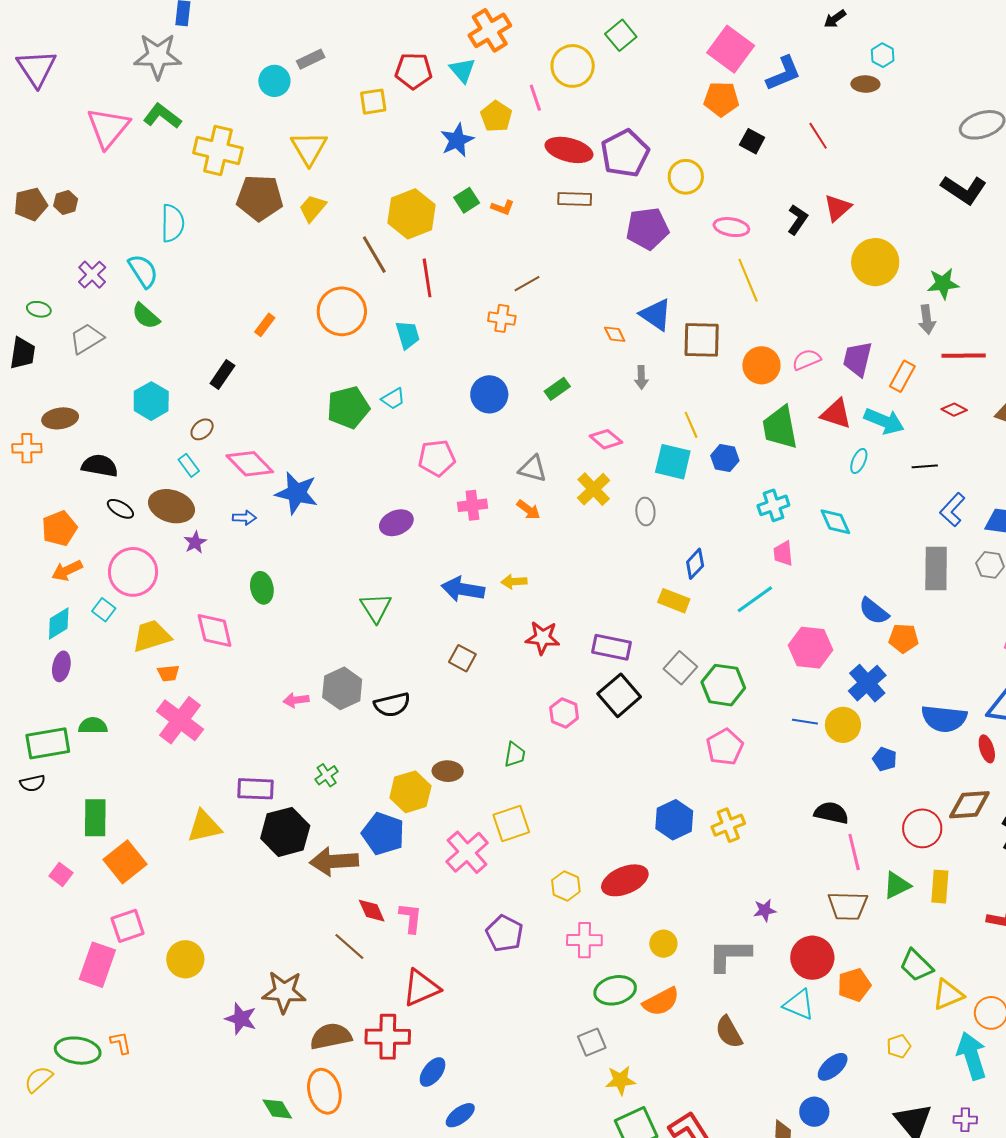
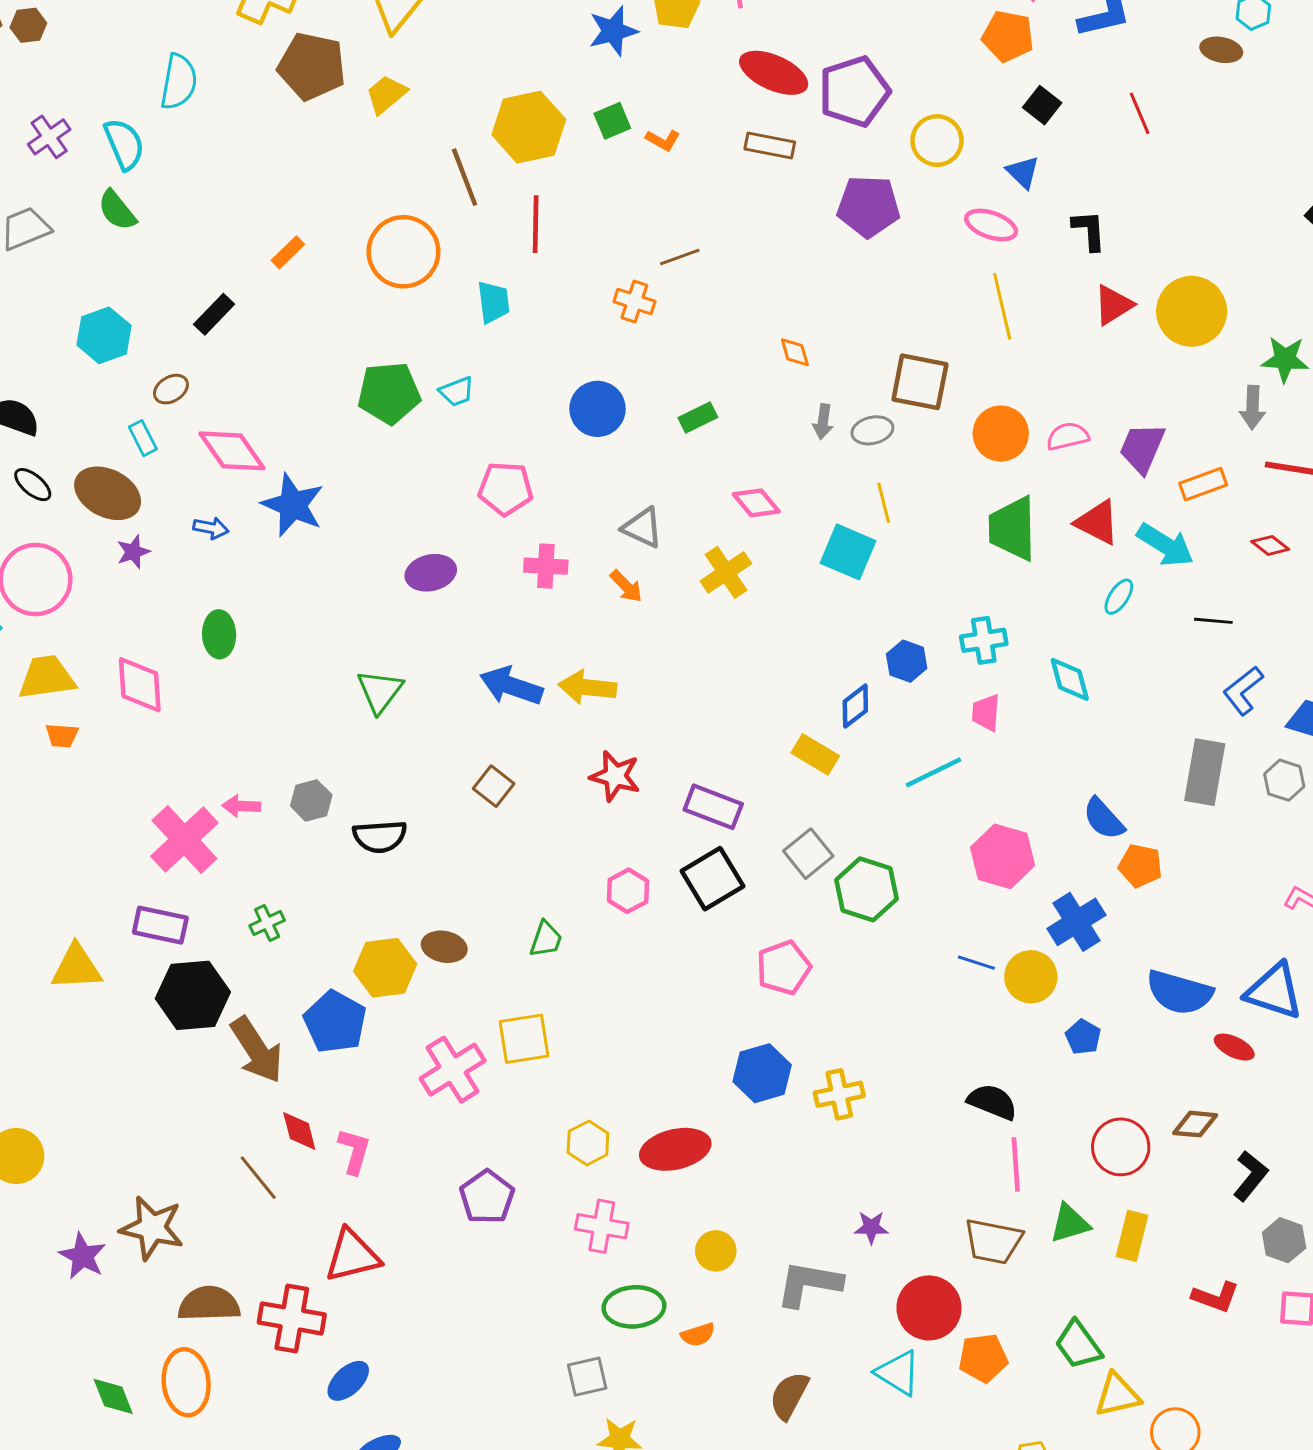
red triangle: (838, 208) -> (1113, 305), moved
black L-shape: (797, 220) -> (1089, 230), turned -48
blue triangle: (656, 315) -> (1023, 172), moved, size x0.7
orange rectangle: (902, 376) -> (1203, 484), turned 32
blue hexagon: (725, 458) -> (907, 661), moved
gray ellipse: (645, 511) -> (872, 430), moved, turned 72
yellow arrow: (514, 582) -> (587, 687), size x1.5
gray hexagon: (342, 688) -> (311, 800), size x0.7
pink cross: (180, 720) -> (184, 839), moved
pink pentagon: (725, 747) -> (784, 968), moved
red ellipse: (987, 749) -> (1234, 1047), turned -56
brown diamond: (969, 805) -> (1195, 1124), size x0.7
brown arrow: (334, 861) -> (257, 1050), turned -129
orange semicircle: (661, 1002) -> (698, 1335), size x0.6
brown semicircle: (729, 1032) -> (789, 1396), turned 48

